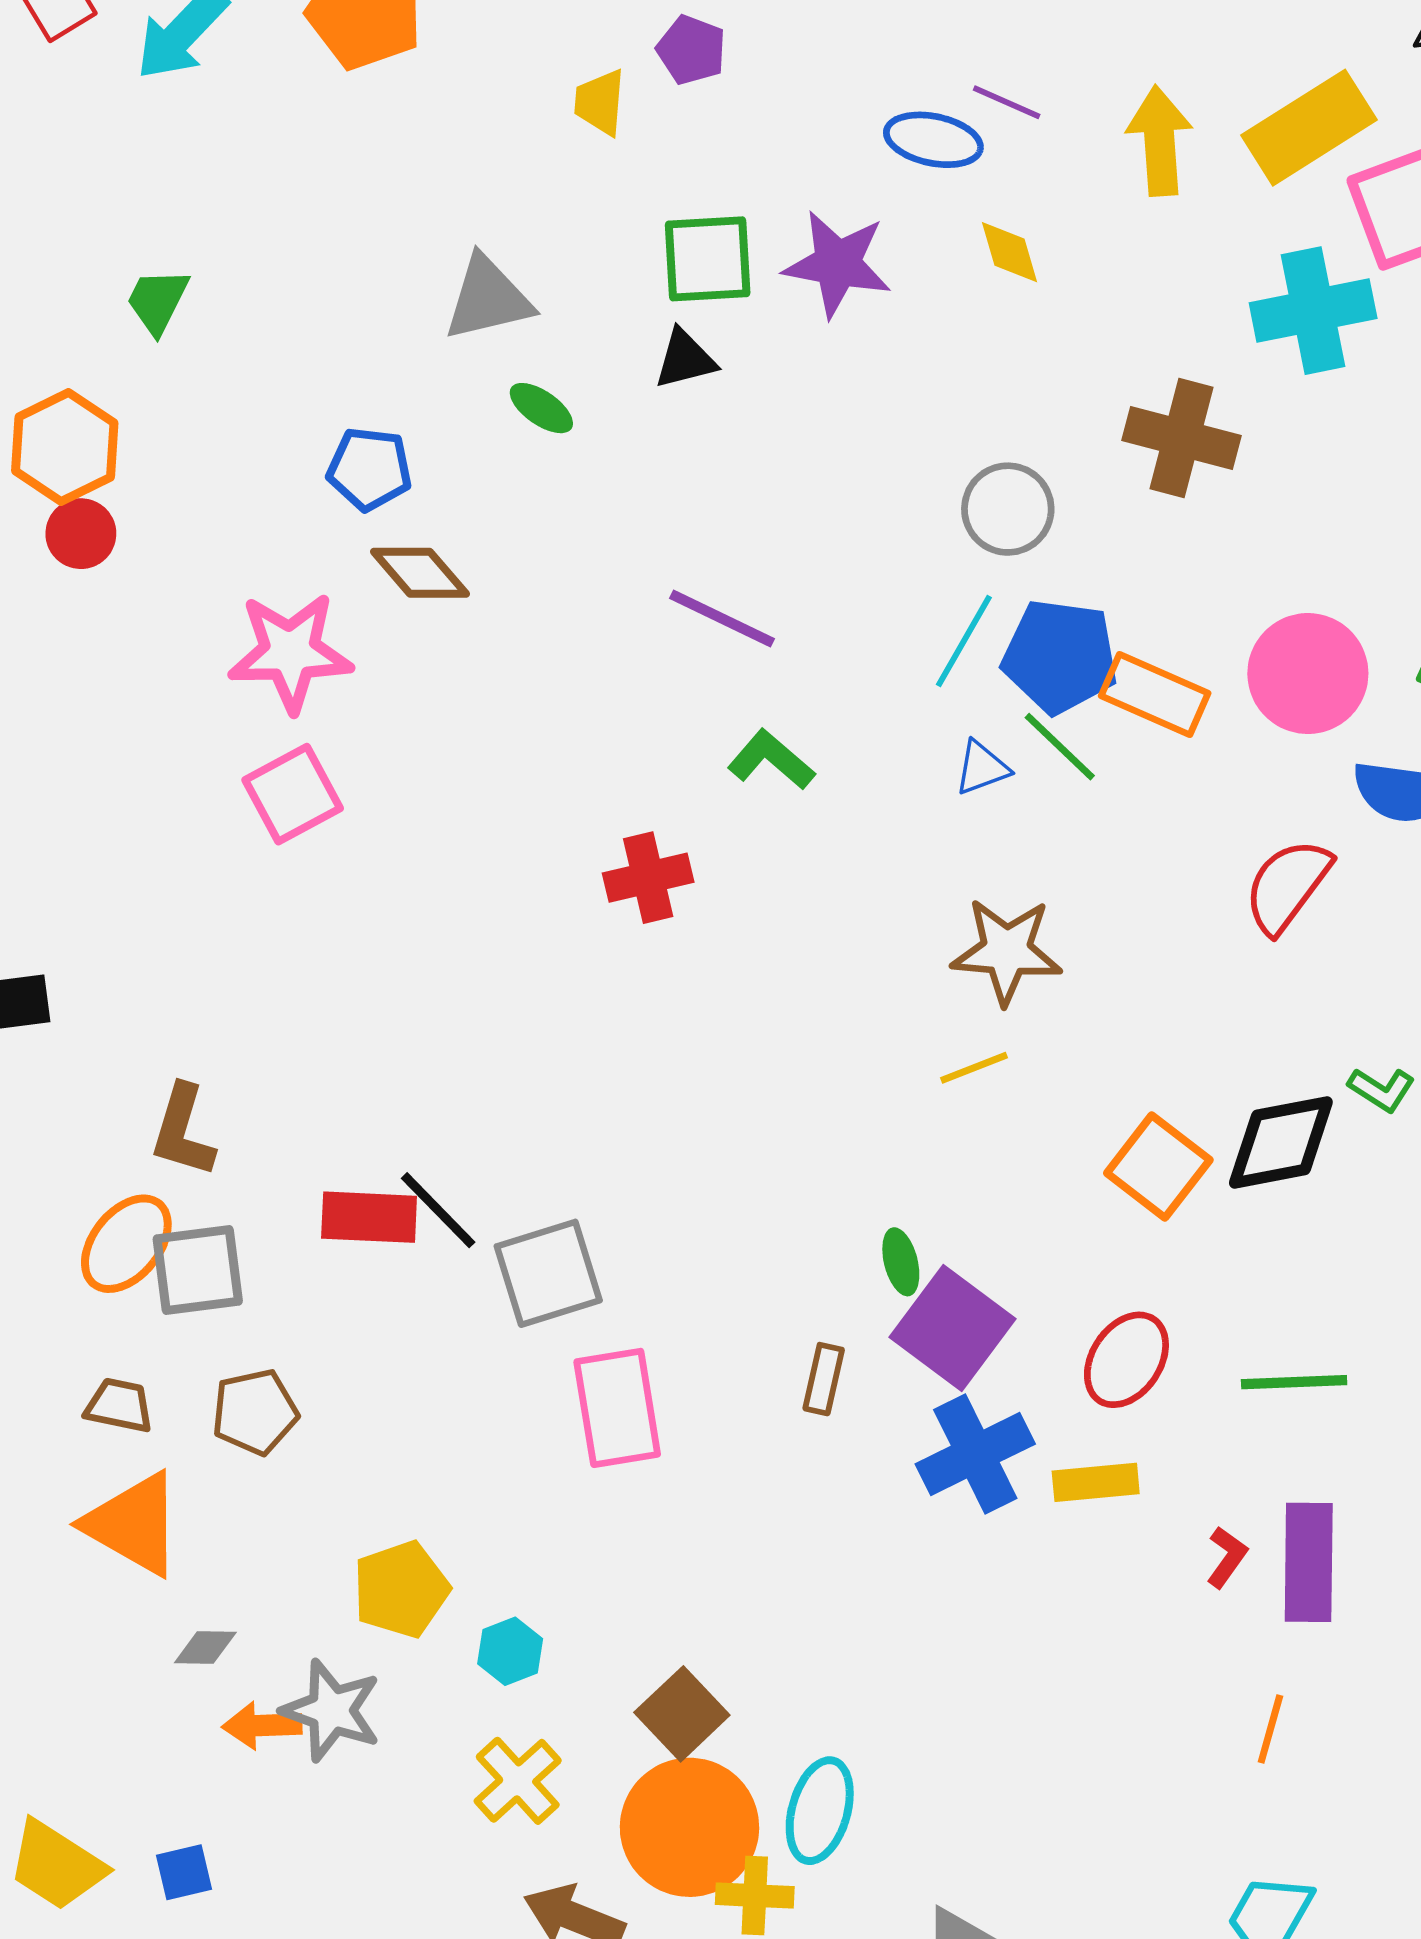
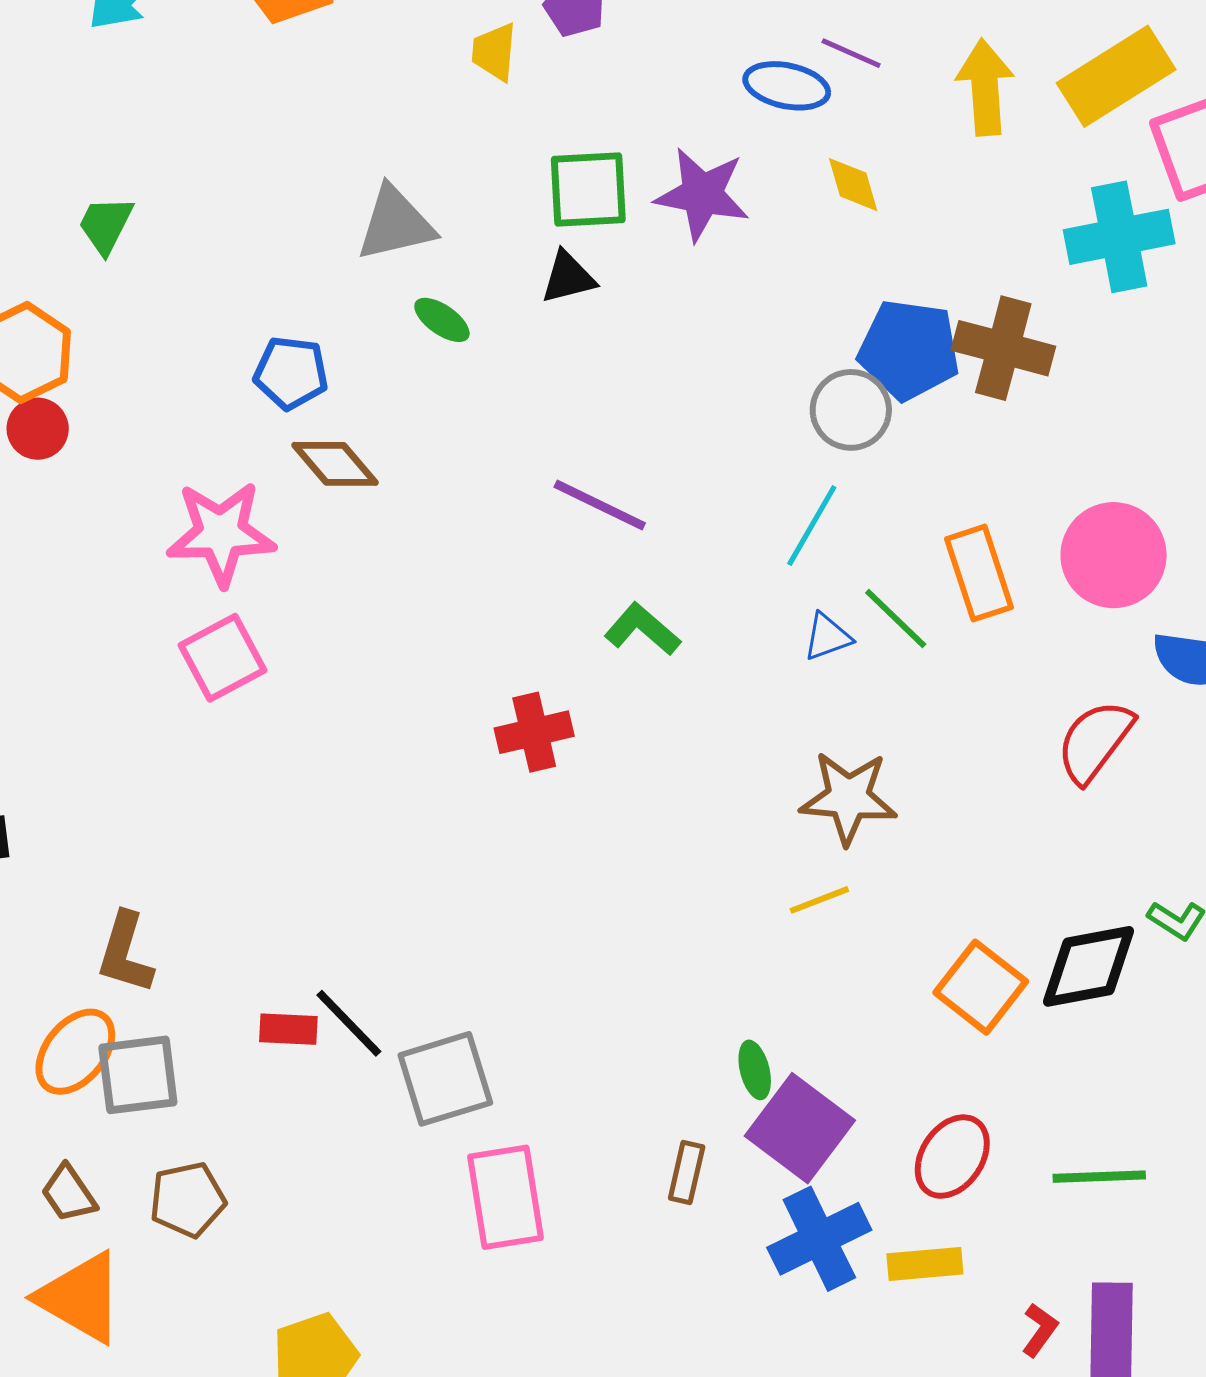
blue pentagon: (1060, 656) -> (909, 350), moved
orange rectangle: (1155, 694) -> (979, 573), turned 48
red rectangle: (369, 1217) -> (288, 1029), size x0.7
brown trapezoid: (119, 1405) -> (69, 1194), turned -136

